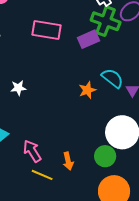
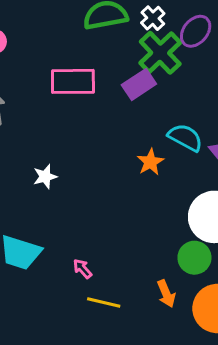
green cross: (106, 21) -> (160, 53), turned 36
pink arrow: (32, 151) -> (82, 269), size x0.6
orange arrow: (68, 161) -> (166, 294), moved

